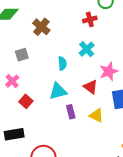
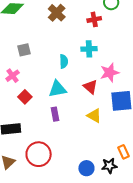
brown cross: (41, 27) -> (57, 13), moved
cyan cross: (87, 49) -> (89, 49), turned 35
purple rectangle: (71, 112) -> (55, 114), moved

